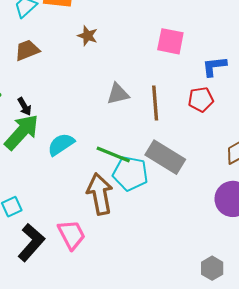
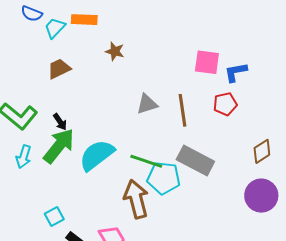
pink square: (170, 41) -> (207, 62), moved
cyan semicircle: (61, 144) -> (97, 155), size x1.4

